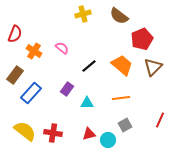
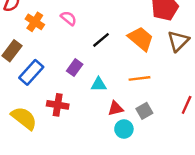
red cross: (53, 133) -> (58, 105), moved
red triangle: (89, 134) -> (116, 109), moved

